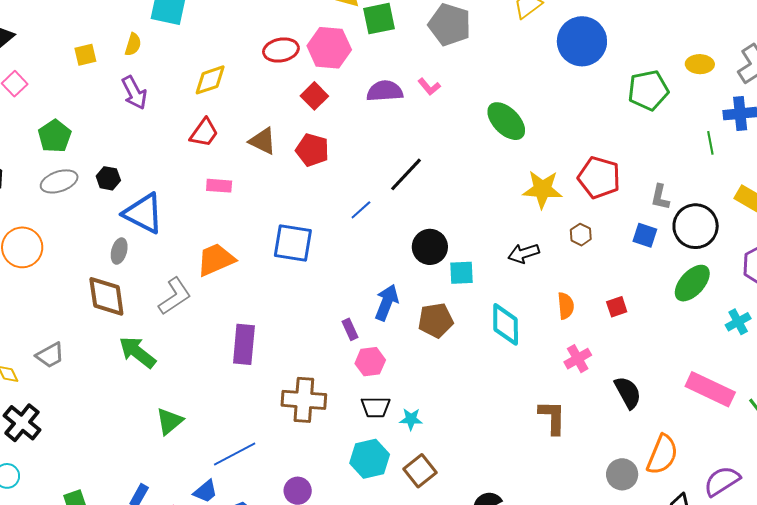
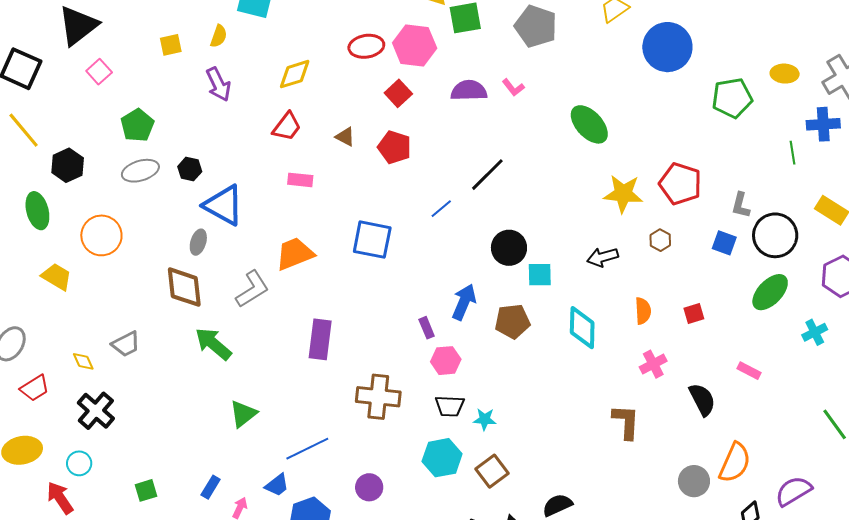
brown triangle: (263, 141) -> (345, 137), size x0.7
pink rectangle: (710, 389) -> (749, 371), moved, size x0.5

